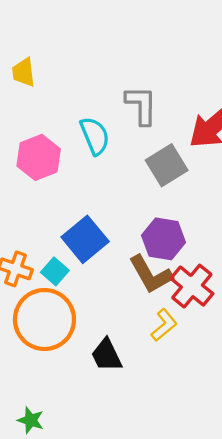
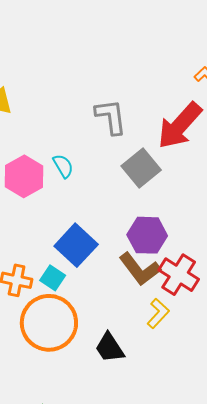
cyan semicircle: (95, 136) -> (63, 166), moved, size x0.7

